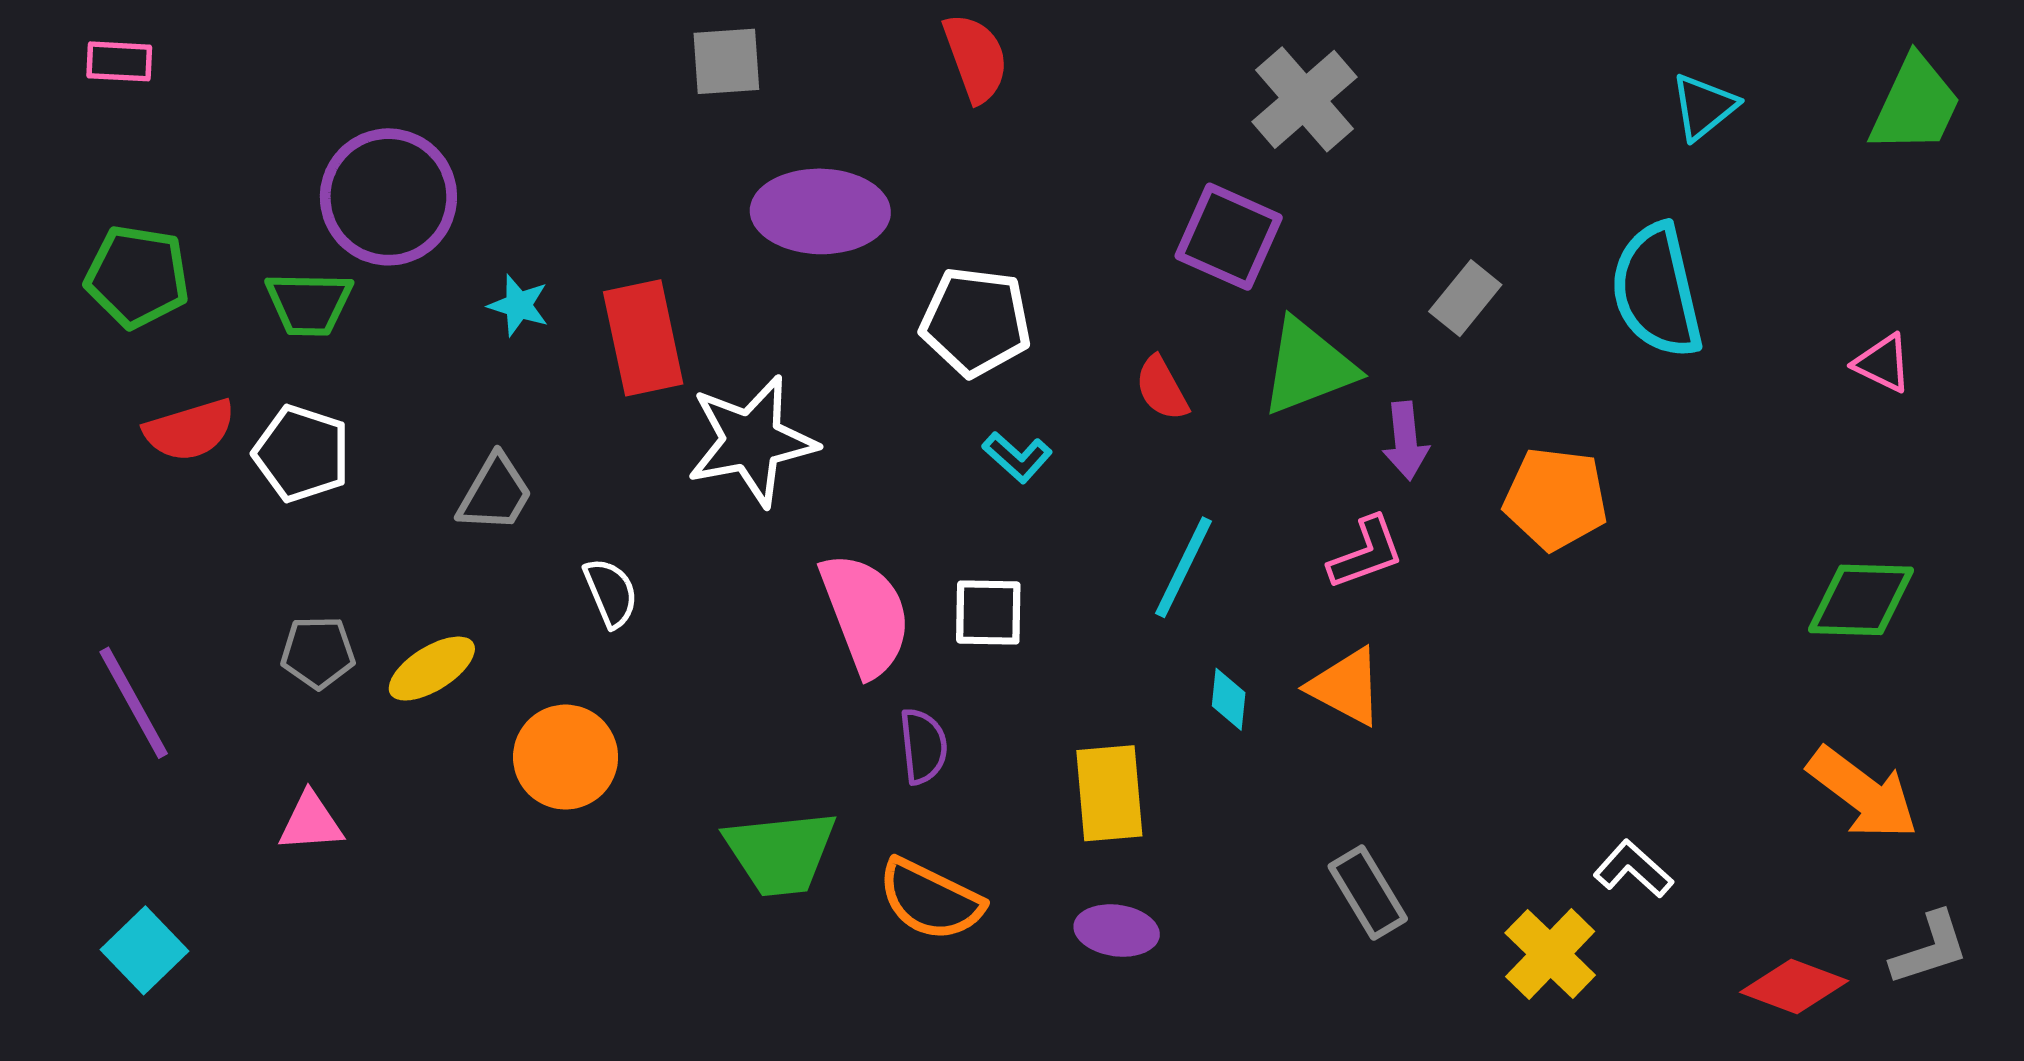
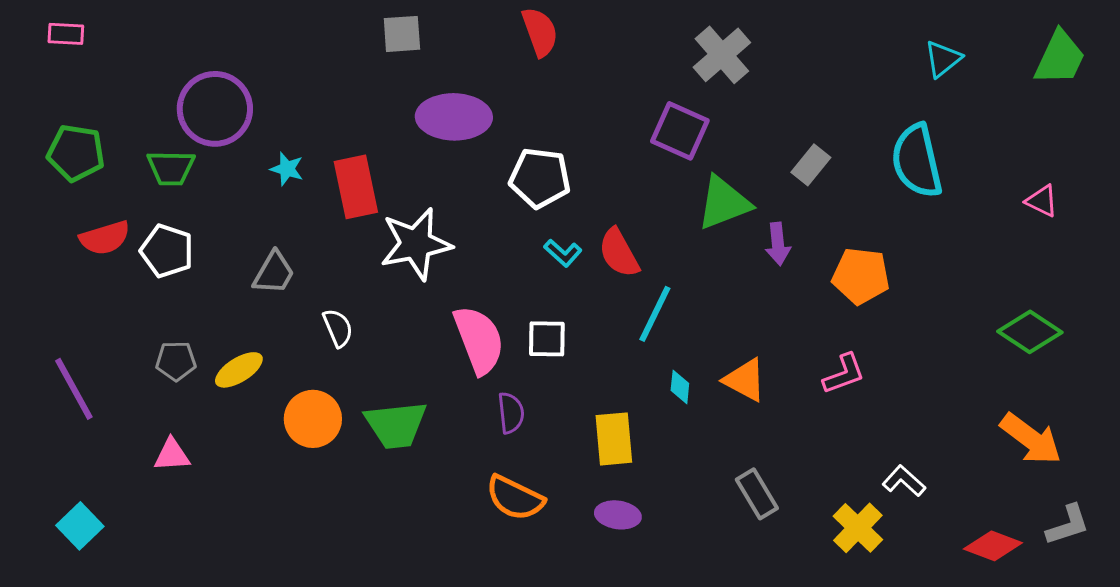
red semicircle: (1162, 388) -> (619, 253), moved, size x1.4
pink L-shape: (1366, 553) -> (844, 374), moved
green diamond: (1861, 600) -> (1030, 332), turned 32
green trapezoid: (781, 853) -> (396, 425), moved

